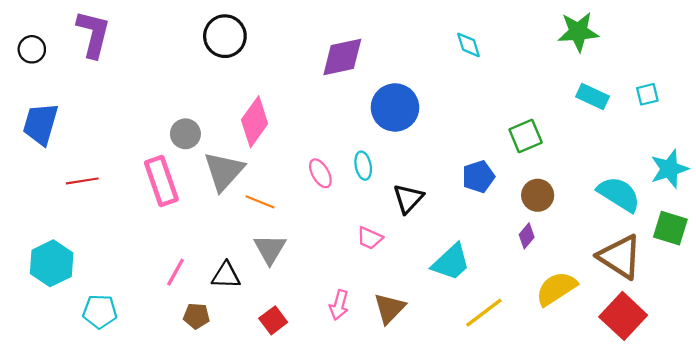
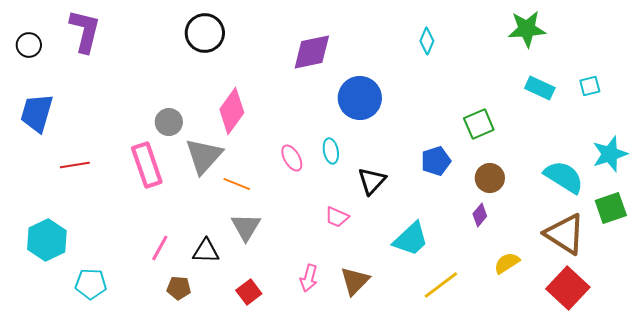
cyan diamond: (469, 45) -> (427, 41), turned 40
green square: (670, 228) -> (611, 208), turned -36
yellow semicircle: (556, 289) -> (507, 263), size x0.7

